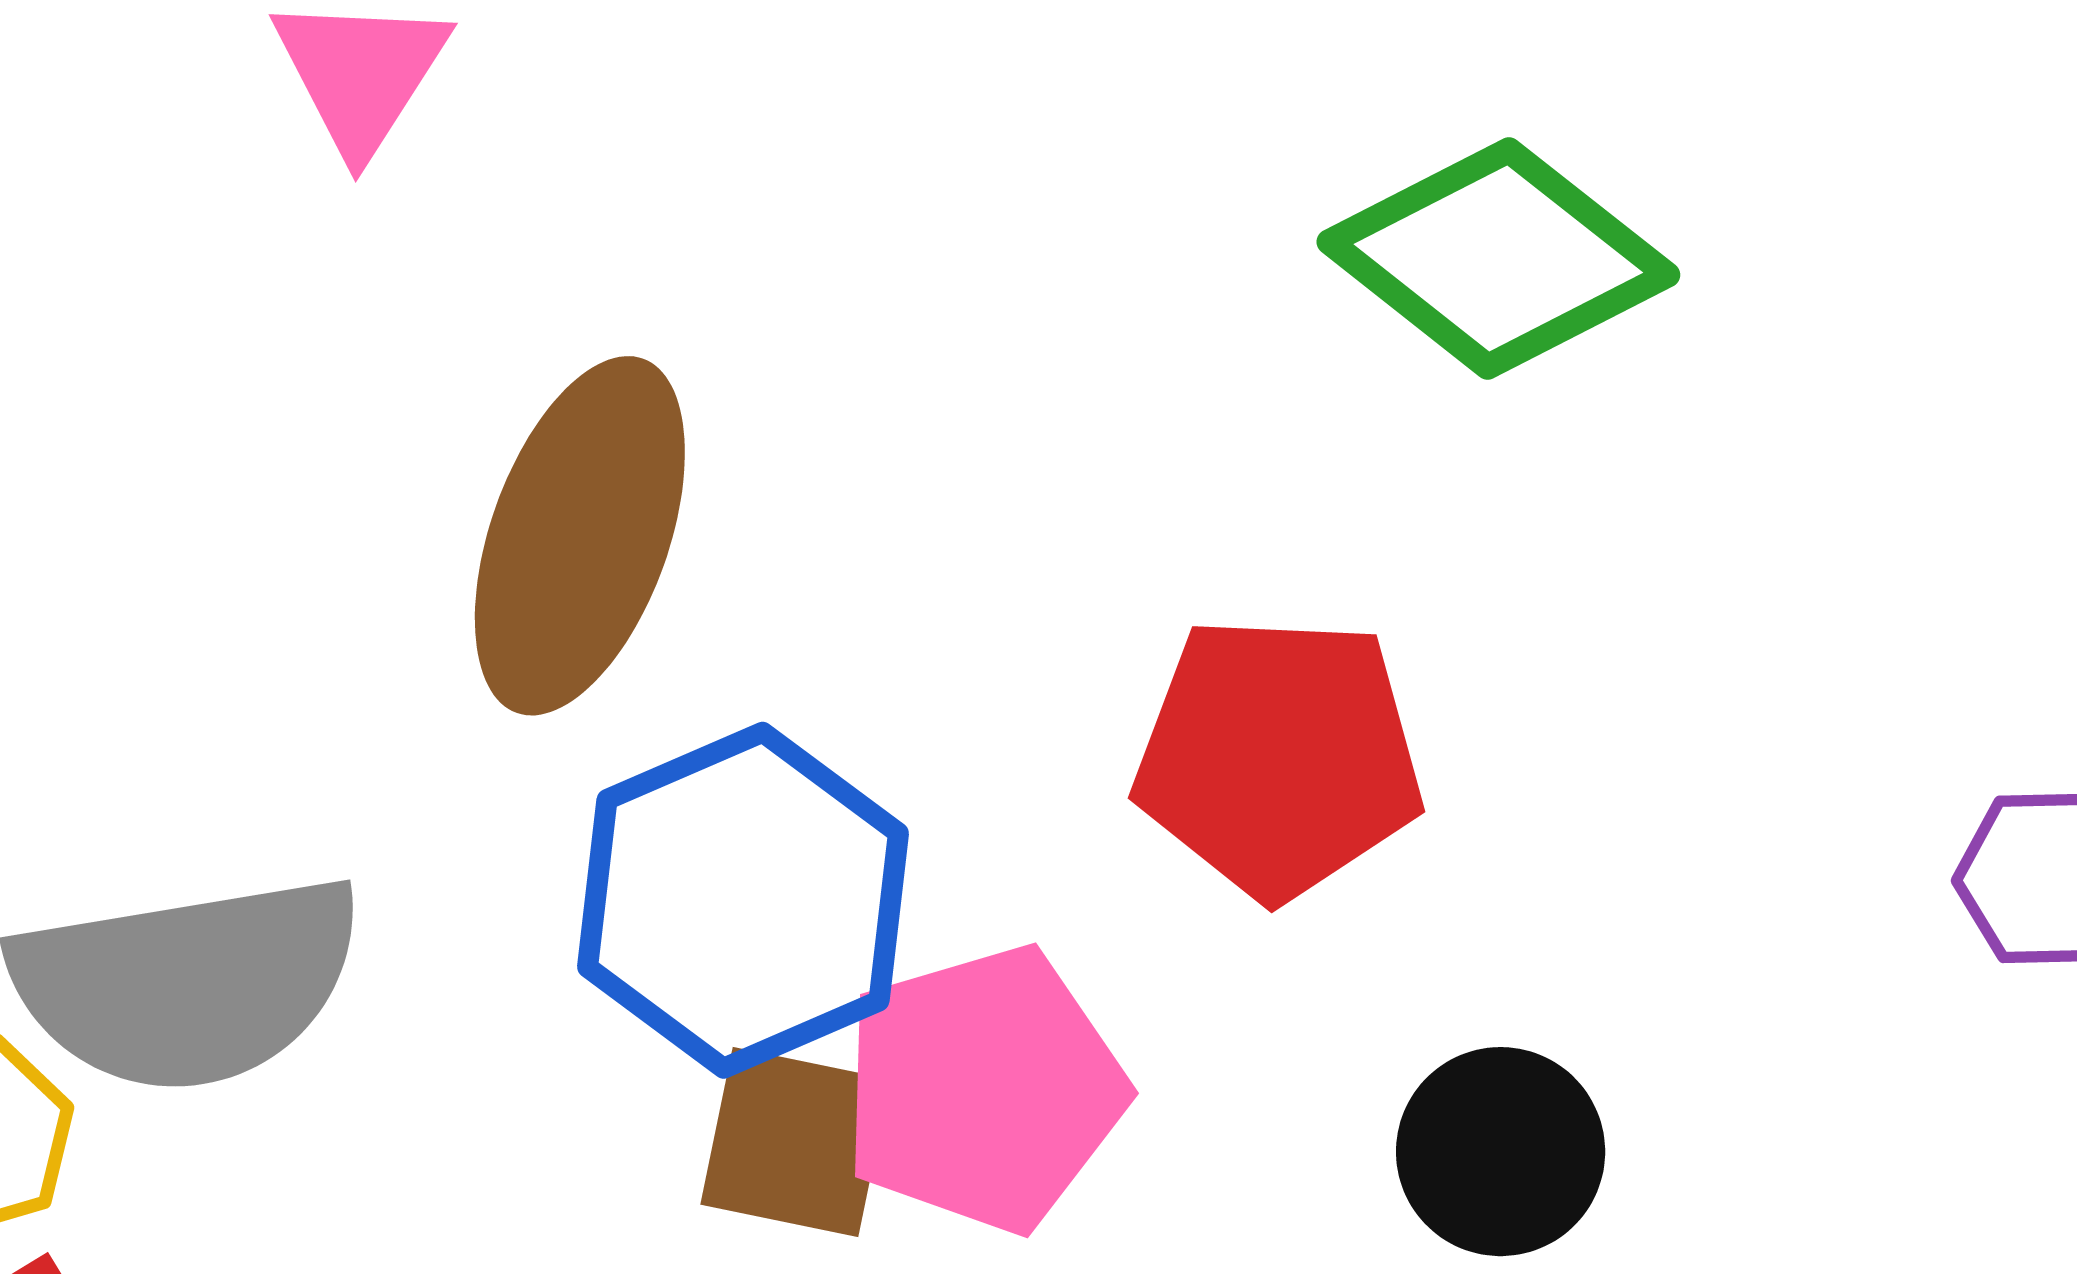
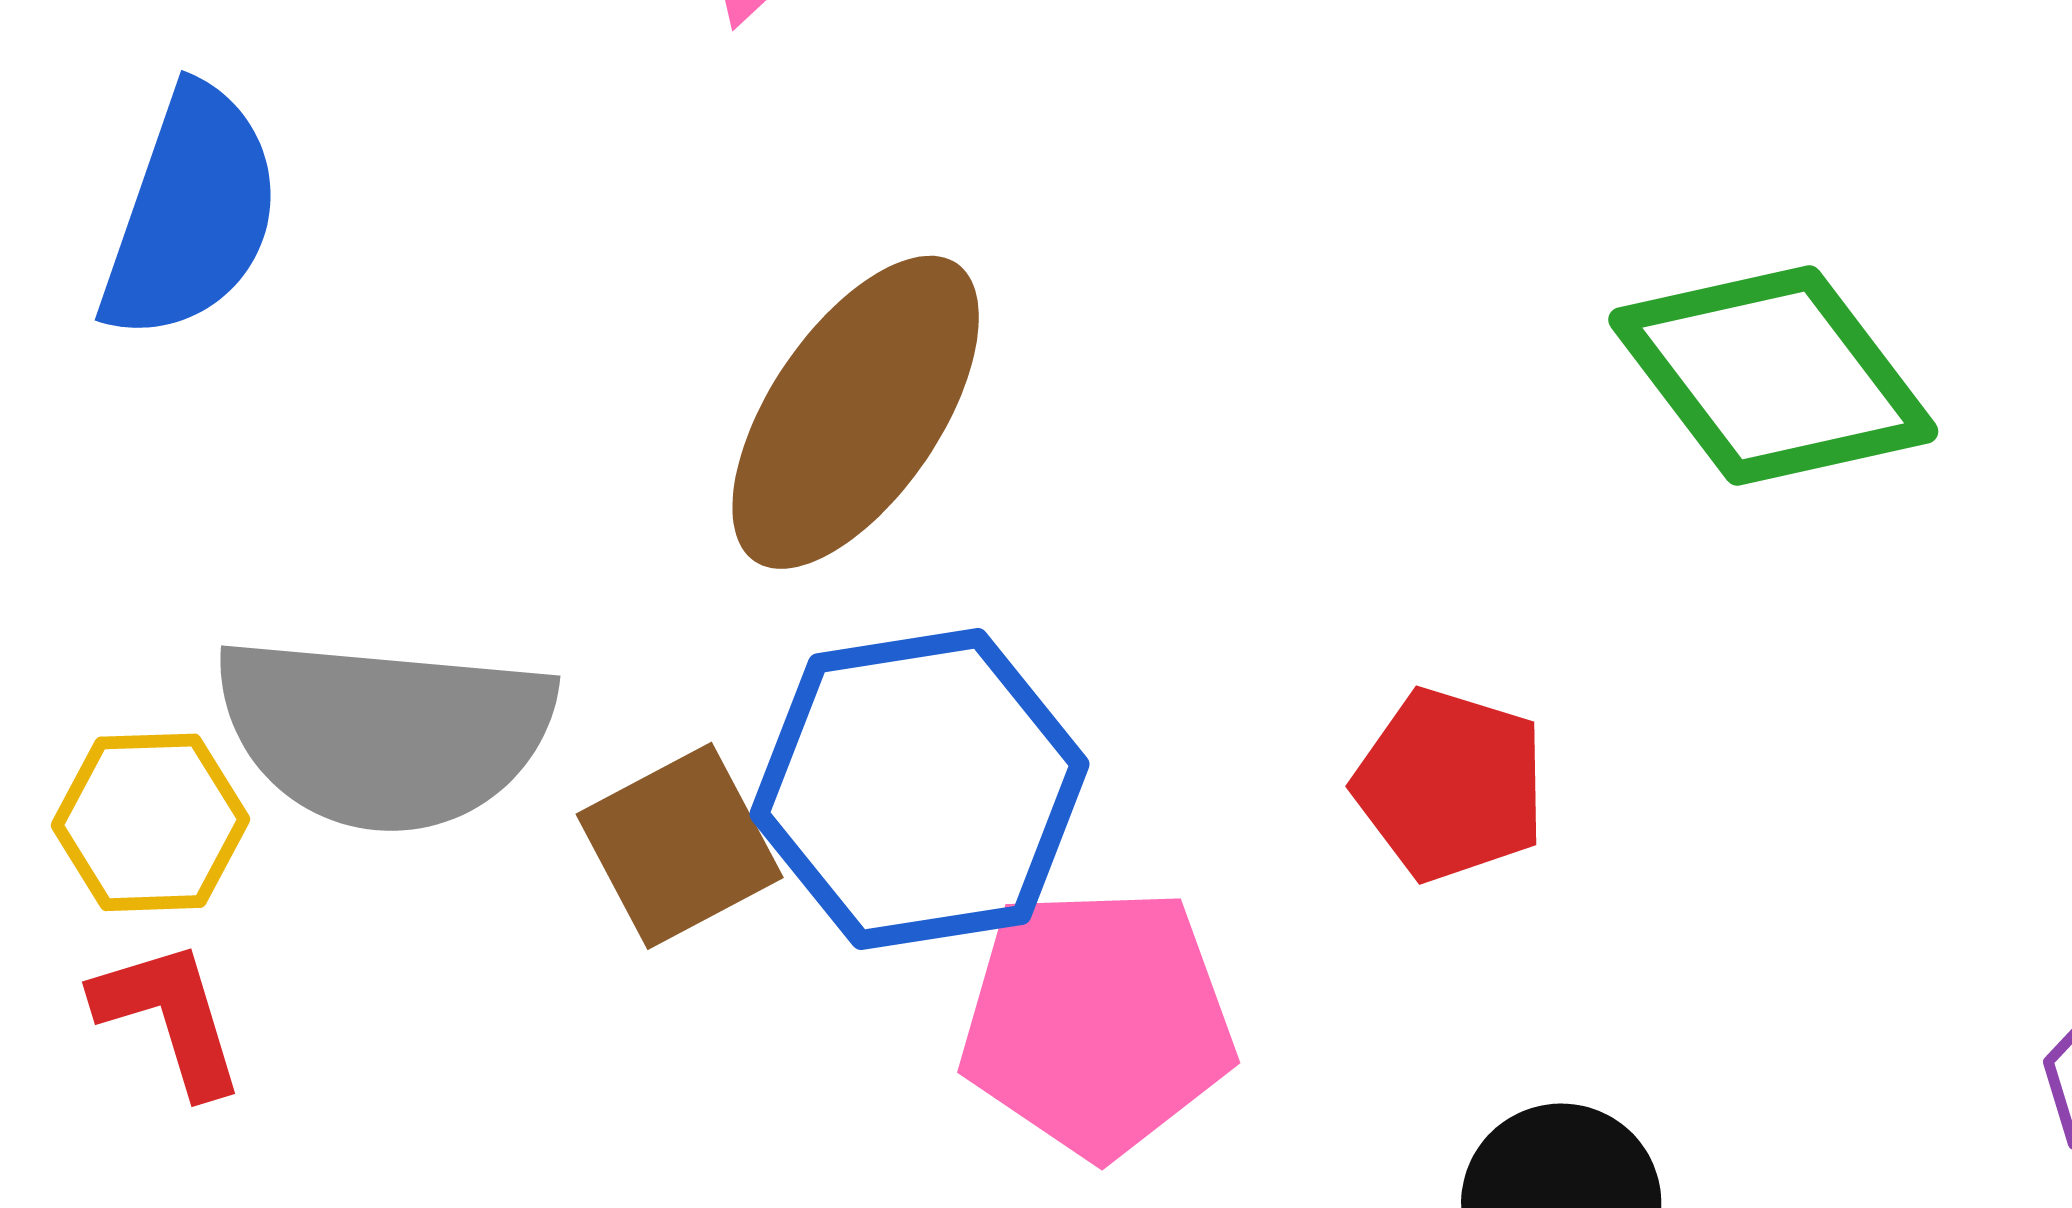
red pentagon: (1279, 757) -> (1450, 785), size x0.7
brown square: (796, 1142) -> (680, 846), moved, turned 36

